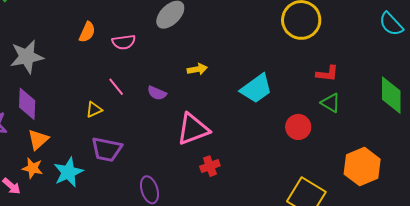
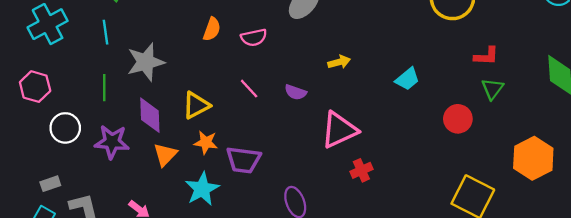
cyan trapezoid: (256, 89) -> (407, 79), size x0.7
green triangle: (331, 103) -> (492, 89), turned 40
yellow triangle: (94, 110) -> (196, 105), moved, size x1.5
orange star: (33, 168) -> (206, 142), moved

